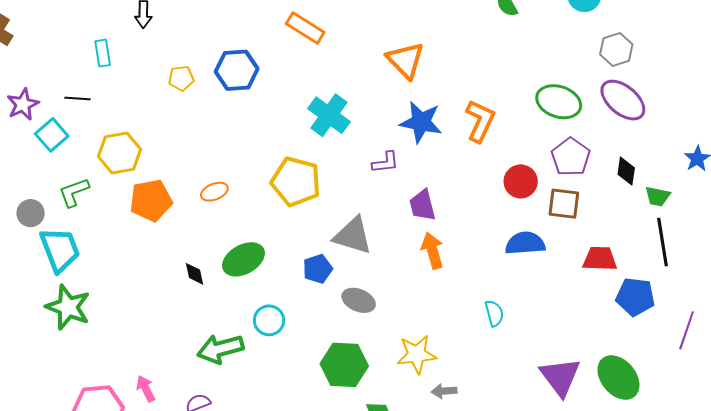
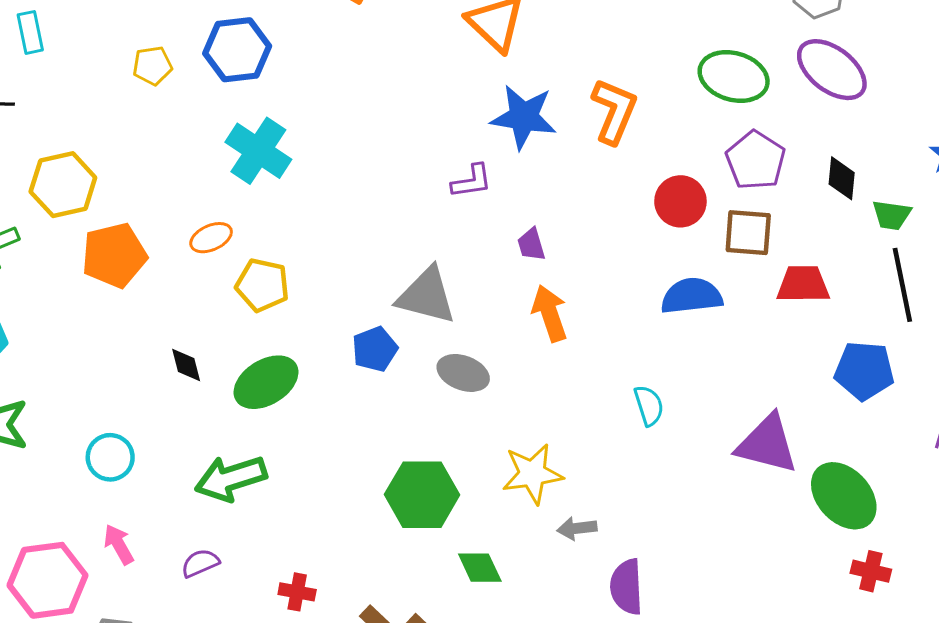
cyan cross: (329, 115) -> (258, 151), moved
yellow pentagon: (296, 181) -> (262, 285), moved, size x0.7
purple trapezoid: (422, 205) -> (531, 245), size x0.7
green ellipse: (243, 259) -> (266, 382), moved
red trapezoid: (600, 259) -> (803, 284), moved
gray ellipse: (359, 300) -> (463, 373), moved
cyan circle: (269, 320) -> (110, 457), moved
purple triangle: (560, 377) -> (767, 444), moved, turned -36

